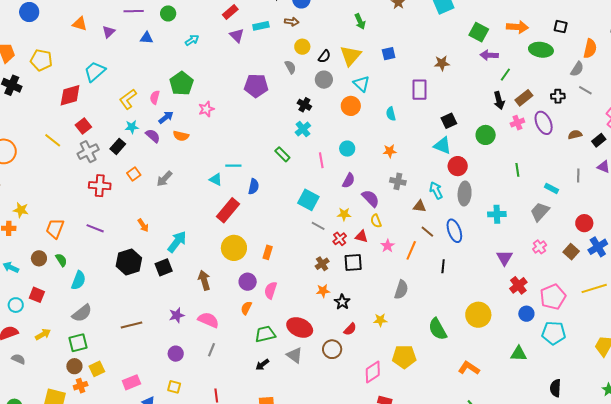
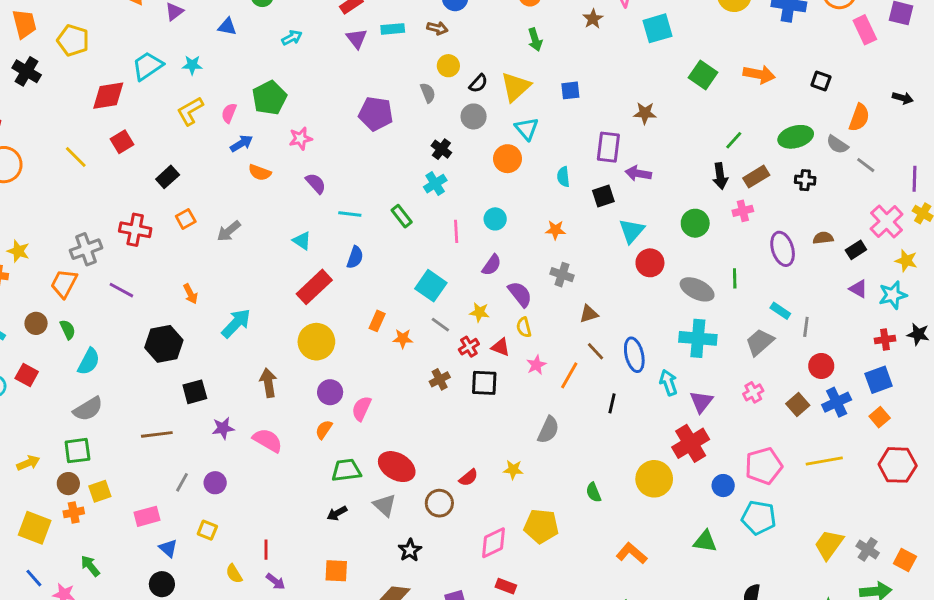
green ellipse: (541, 50) -> (796, 137), moved, turned -30
purple arrow: (489, 55) -> (638, 173), moved
gray semicircle: (577, 69) -> (837, 145), turned 84
gray line: (585, 90) -> (866, 165), moved
black square: (449, 121) -> (603, 196), moved
purple ellipse: (544, 123) -> (783, 249), moved
cyan star: (132, 127) -> (192, 65), moved
purple semicircle: (153, 136) -> (316, 183), moved
cyan triangle: (442, 146) -> (632, 231), turned 42
gray cross: (88, 152) -> (86, 249), moved
cyan line: (233, 166) -> (350, 214), moved
gray line: (578, 176) -> (806, 327), moved
cyan arrow: (436, 190) -> (668, 383), moved
gray ellipse: (465, 193) -> (697, 289), moved, turned -75
brown triangle: (420, 206) -> (589, 314), turned -32
cyan cross: (497, 214) -> (698, 338), size x1.4
orange rectangle: (268, 252) -> (377, 321), moved
black square: (164, 267) -> (195, 392), moved
red cross: (518, 285) -> (691, 443), moved, size x1.4
orange star: (323, 291) -> (403, 339), moved
black star: (342, 302) -> (410, 550), moved
green semicircle: (438, 329) -> (594, 492), size x0.6
yellow arrow: (43, 334) -> (28, 463), moved
gray line: (211, 350) -> (182, 482), moved

